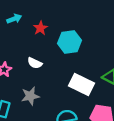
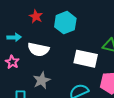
cyan arrow: (14, 19) -> (14, 37), moved, turned 32
white semicircle: (35, 63) -> (38, 49), size x1.5

